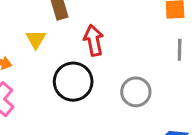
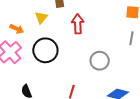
black circle: (73, 82) -> (45, 50), moved

